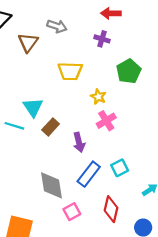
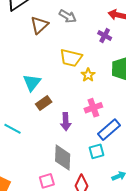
yellow star: (98, 97) -> (88, 75), moved
cyan line: (14, 126) -> (13, 129), moved
blue rectangle: (89, 174) -> (109, 130), moved
gray diamond: (51, 185) -> (63, 158), moved

